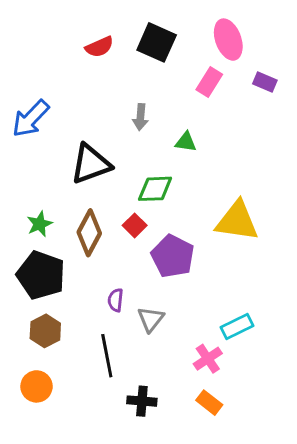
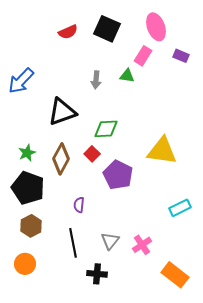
green triangle: (186, 142) -> (127, 76), moved
gray triangle: (151, 319) -> (110, 241), moved
cyan rectangle: (237, 326) -> (180, 208), moved
orange rectangle: (209, 403) -> (175, 275), moved, size x1.5

